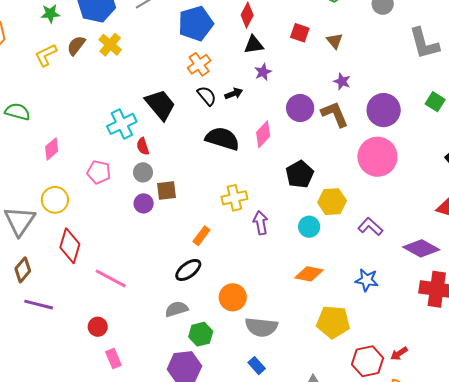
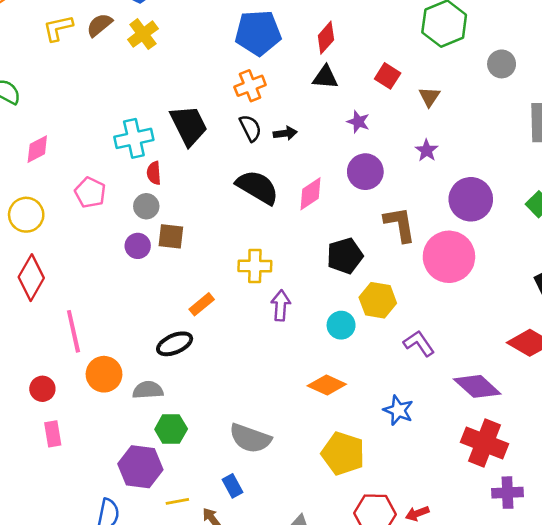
purple star: (263, 72) -> (358, 122), moved, turned 30
brown L-shape: (335, 114) -> (400, 224), moved
pink line: (111, 278) -> (73, 331), turned 36
orange circle: (233, 297) -> (104, 374), moved

